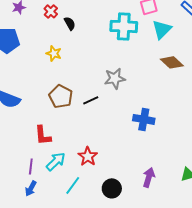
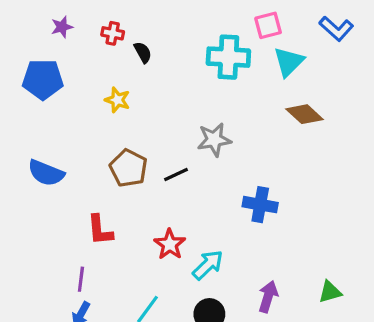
red cross: (51, 11) -> (113, 33), turned -32
red star: (88, 156) -> (170, 244), moved
cyan arrow: (56, 161) -> (208, 265), moved

